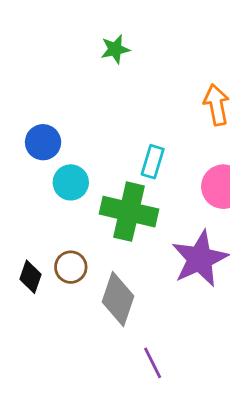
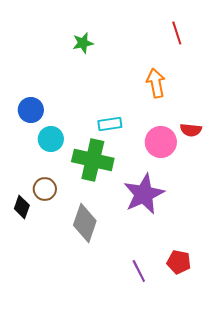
cyan rectangle: (153, 162) -> (110, 124), turned 65
brown circle: (71, 267) -> (45, 189), moved
purple line: (153, 363) -> (139, 271), moved

